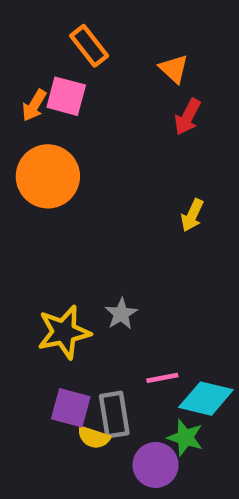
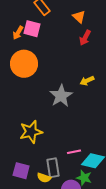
yellow arrow: (192, 215) -> (87, 81), turned 40
gray star: (121, 314) -> (61, 96), moved, size x1.6
purple square: (71, 408) -> (21, 171), moved

